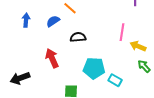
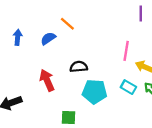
black semicircle: (78, 37) -> (79, 67), moved
cyan rectangle: (115, 80) -> (128, 87), moved

